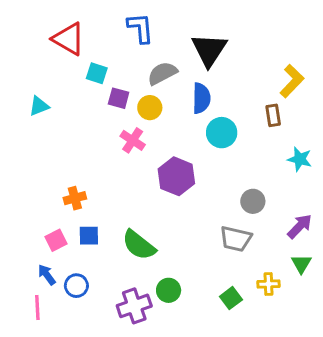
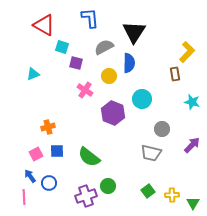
cyan triangle: (39, 106) -> (33, 74), moved
yellow circle: (150, 108) -> (109, 76), moved
cyan circle: (222, 133) -> (142, 99), moved
green triangle: (301, 264) -> (193, 203), moved
yellow cross: (268, 284) -> (172, 195), moved

